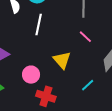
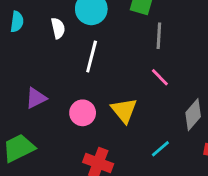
pink circle: (31, 75) -> (83, 113), moved

